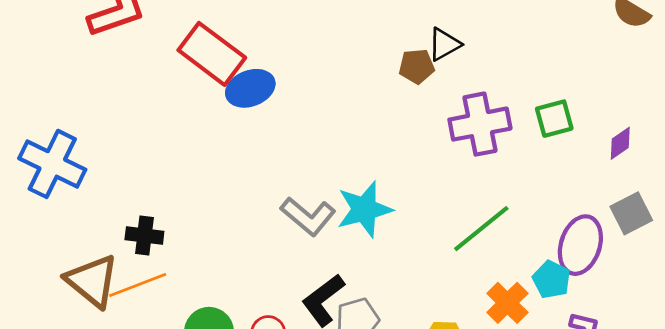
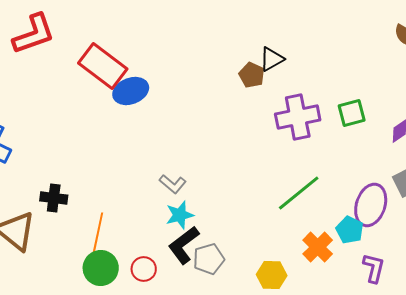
brown pentagon: (417, 66) -> (252, 75), turned 30
cyan star: (364, 209) -> (180, 215), moved, size x0.7
gray L-shape: (308, 216) -> (173, 184), size x0.7
orange line: (138, 285) -> (98, 234), moved, turned -57

